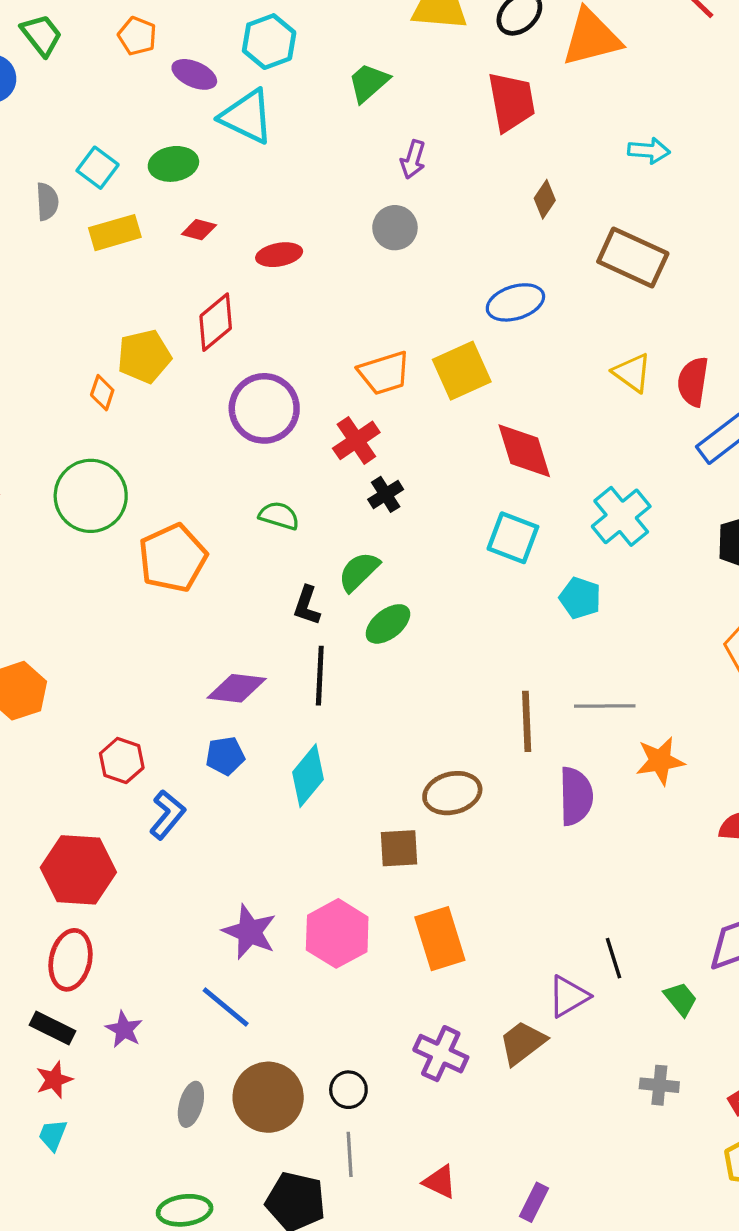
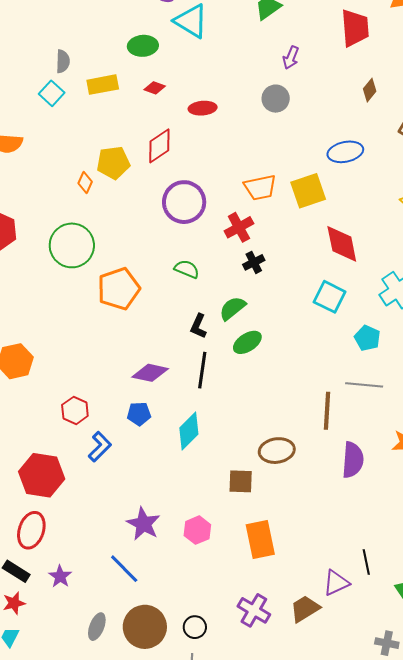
cyan square: (98, 168) -> (52, 93), moved
gray line: (605, 706) -> (364, 385), moved
pink hexagon: (337, 933) -> (197, 530), size x0.7

